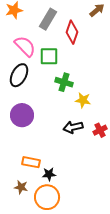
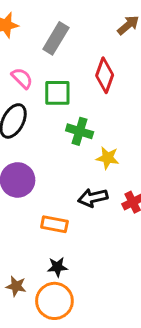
red diamond: (72, 32) -> (105, 75), moved
pink semicircle: (25, 46) -> (22, 78), size x0.7
orange rectangle: (31, 162) -> (54, 224), moved

